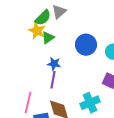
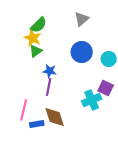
gray triangle: (59, 12) -> (82, 19), moved
green triangle: (48, 38) -> (36, 51), moved
cyan cross: (90, 103) -> (92, 100), moved

